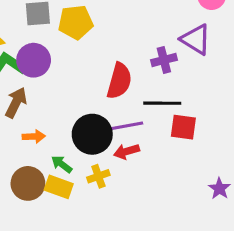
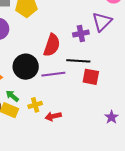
purple triangle: (196, 39) -> (102, 22), turned 40
black circle: (92, 134) -> (26, 67), moved
red arrow: (127, 151) -> (53, 116), moved

